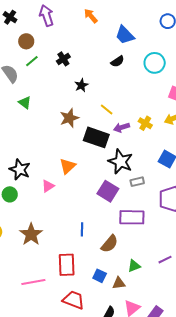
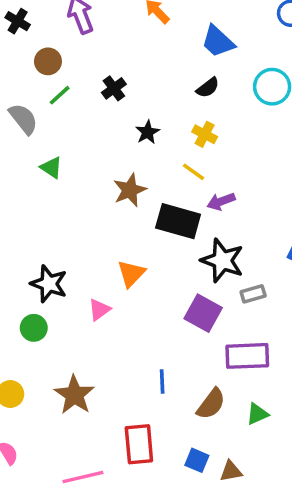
yellow cross: (145, 123) -> (205, 134), moved
green triangle: (134, 266) -> (257, 414), moved

